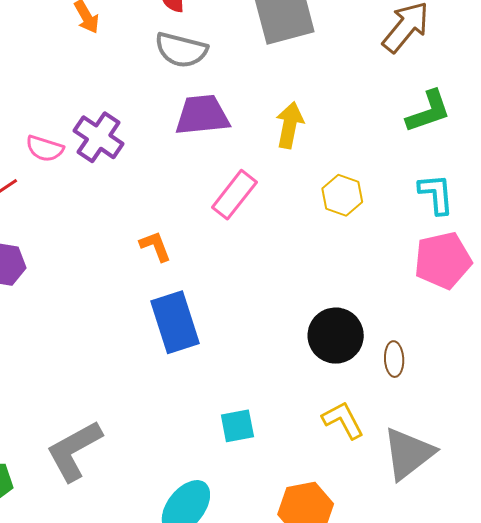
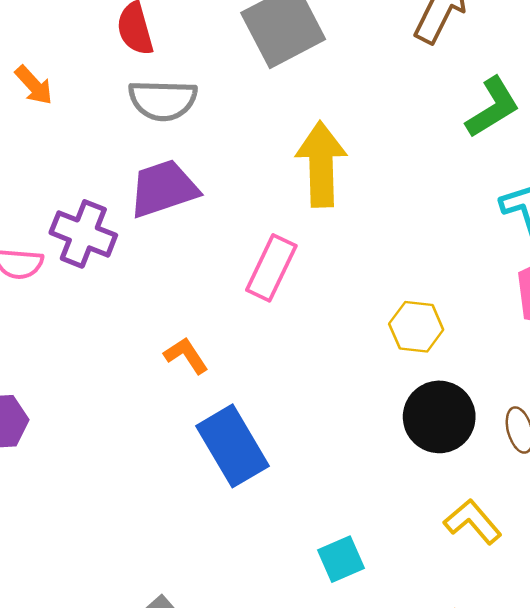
purple trapezoid: (202, 115) -> (164, 189), moved
yellow arrow: (290, 125) -> (321, 164), size x1.4
yellow hexagon: (342, 195) -> (416, 327), moved

